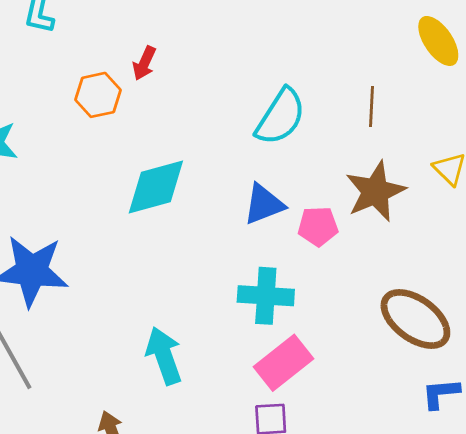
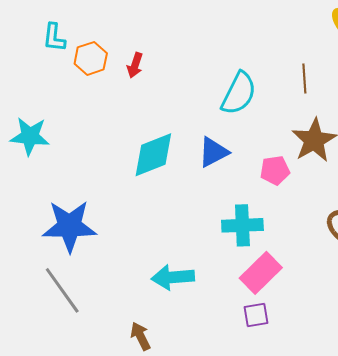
orange hexagon: (98, 95) -> (91, 58), moved
blue triangle: (264, 204) -> (213, 152), moved
cyan arrow: (164, 356) -> (173, 277), turned -69

